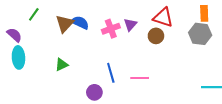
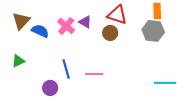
blue semicircle: (80, 23) -> (40, 31), moved
purple triangle: (130, 25) -> (85, 22), turned -40
pink cross: (111, 29) -> (66, 26), turned -30

